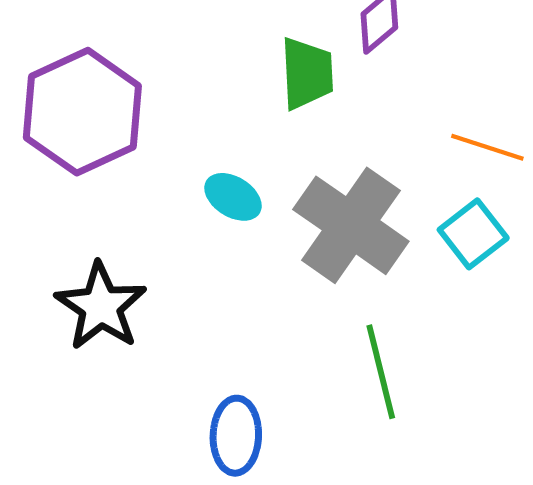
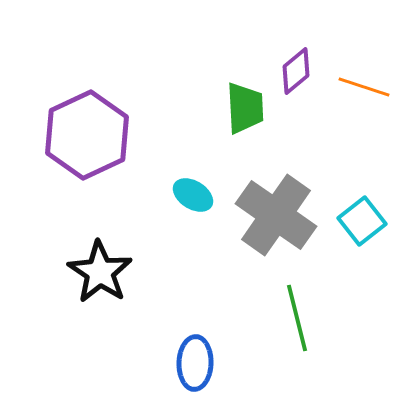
orange line: (487, 147) -> (364, 87), moved

